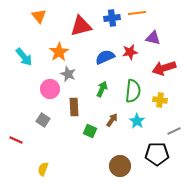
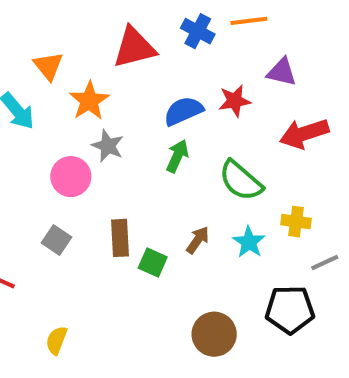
orange triangle: (39, 16) -> (48, 66), moved
blue cross: (112, 18) -> (198, 31), turned 35
green arrow: (102, 89) -> (177, 156), moved
green semicircle: (133, 91) -> (241, 181), turned 125
yellow cross: (160, 100) -> (296, 222), moved
brown rectangle: (74, 107) -> (120, 238), moved

